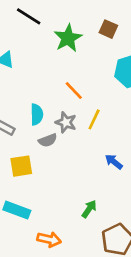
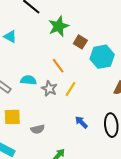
brown square: (108, 29) -> (80, 42), moved
cyan semicircle: (37, 114) -> (28, 80), turned -91
gray semicircle: (48, 140) -> (38, 129), moved

